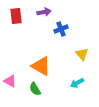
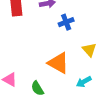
orange triangle: (41, 66) -> (58, 63), moved

